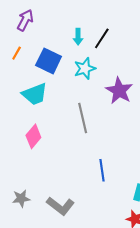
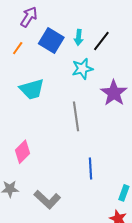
blue square: (49, 61) -> (51, 40), moved
pink diamond: (33, 136) -> (22, 152), moved

